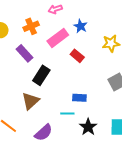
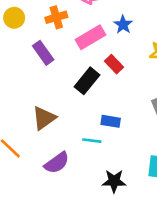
black rectangle: (41, 75) -> (87, 81), moved
black star: (88, 127) -> (114, 181), moved, turned 30

